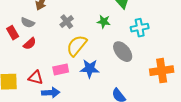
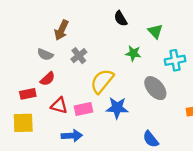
gray cross: (67, 22) -> (79, 56), moved
red rectangle: (13, 33) -> (28, 94), moved, turned -72
red triangle: (36, 78) -> (59, 105), moved

